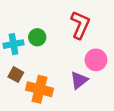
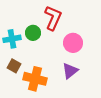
red L-shape: (80, 25) -> (53, 18), moved
pink circle: (96, 60) -> (73, 43), moved

